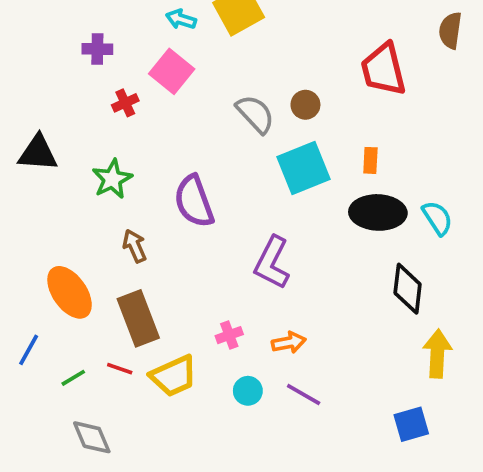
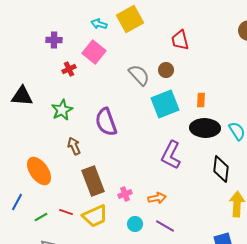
red trapezoid: (383, 69) -> (180, 40), moved, size x0.7
purple L-shape: (272, 263) -> (171, 155), moved
brown rectangle: (138, 318) -> (93, 181), moved

